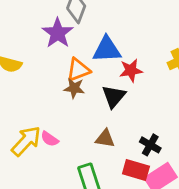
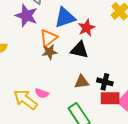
black triangle: (114, 96) -> (79, 50), turned -42
yellow arrow: (26, 141) -> (25, 99), turned -80
black cross: (150, 145) -> (105, 82), moved

